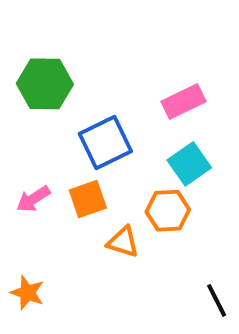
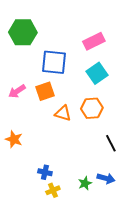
blue square: (105, 142) -> (54, 62), turned 32
orange hexagon: (168, 211) -> (92, 108), moved

